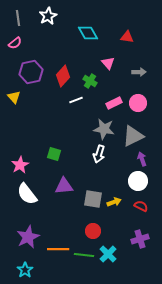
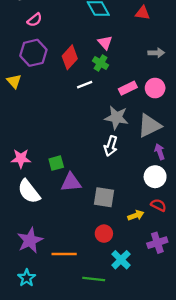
pink semicircle: (15, 43) -> (35, 20), moved
pink triangle: (108, 63) -> (105, 43), moved
green square: (54, 154) -> (56, 163), moved, turned -32
pink star: (20, 165) -> (21, 159), turned 30
yellow arrow: (114, 202) -> (136, 215), moved
green line: (84, 255) -> (94, 279), moved

